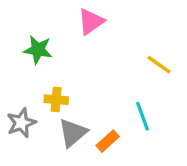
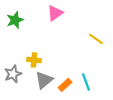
green star: (38, 50) -> (15, 20), moved, turned -30
cyan line: (142, 116) -> (86, 82), moved

